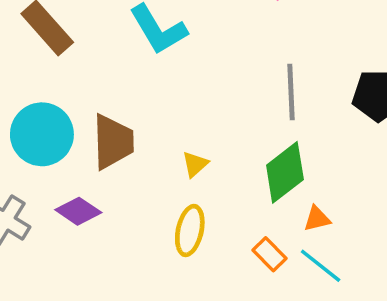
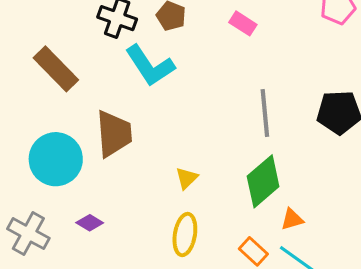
brown trapezoid: (113, 142) -> (114, 134), moved
purple diamond: (78, 211) -> (90, 223), size x0.7

